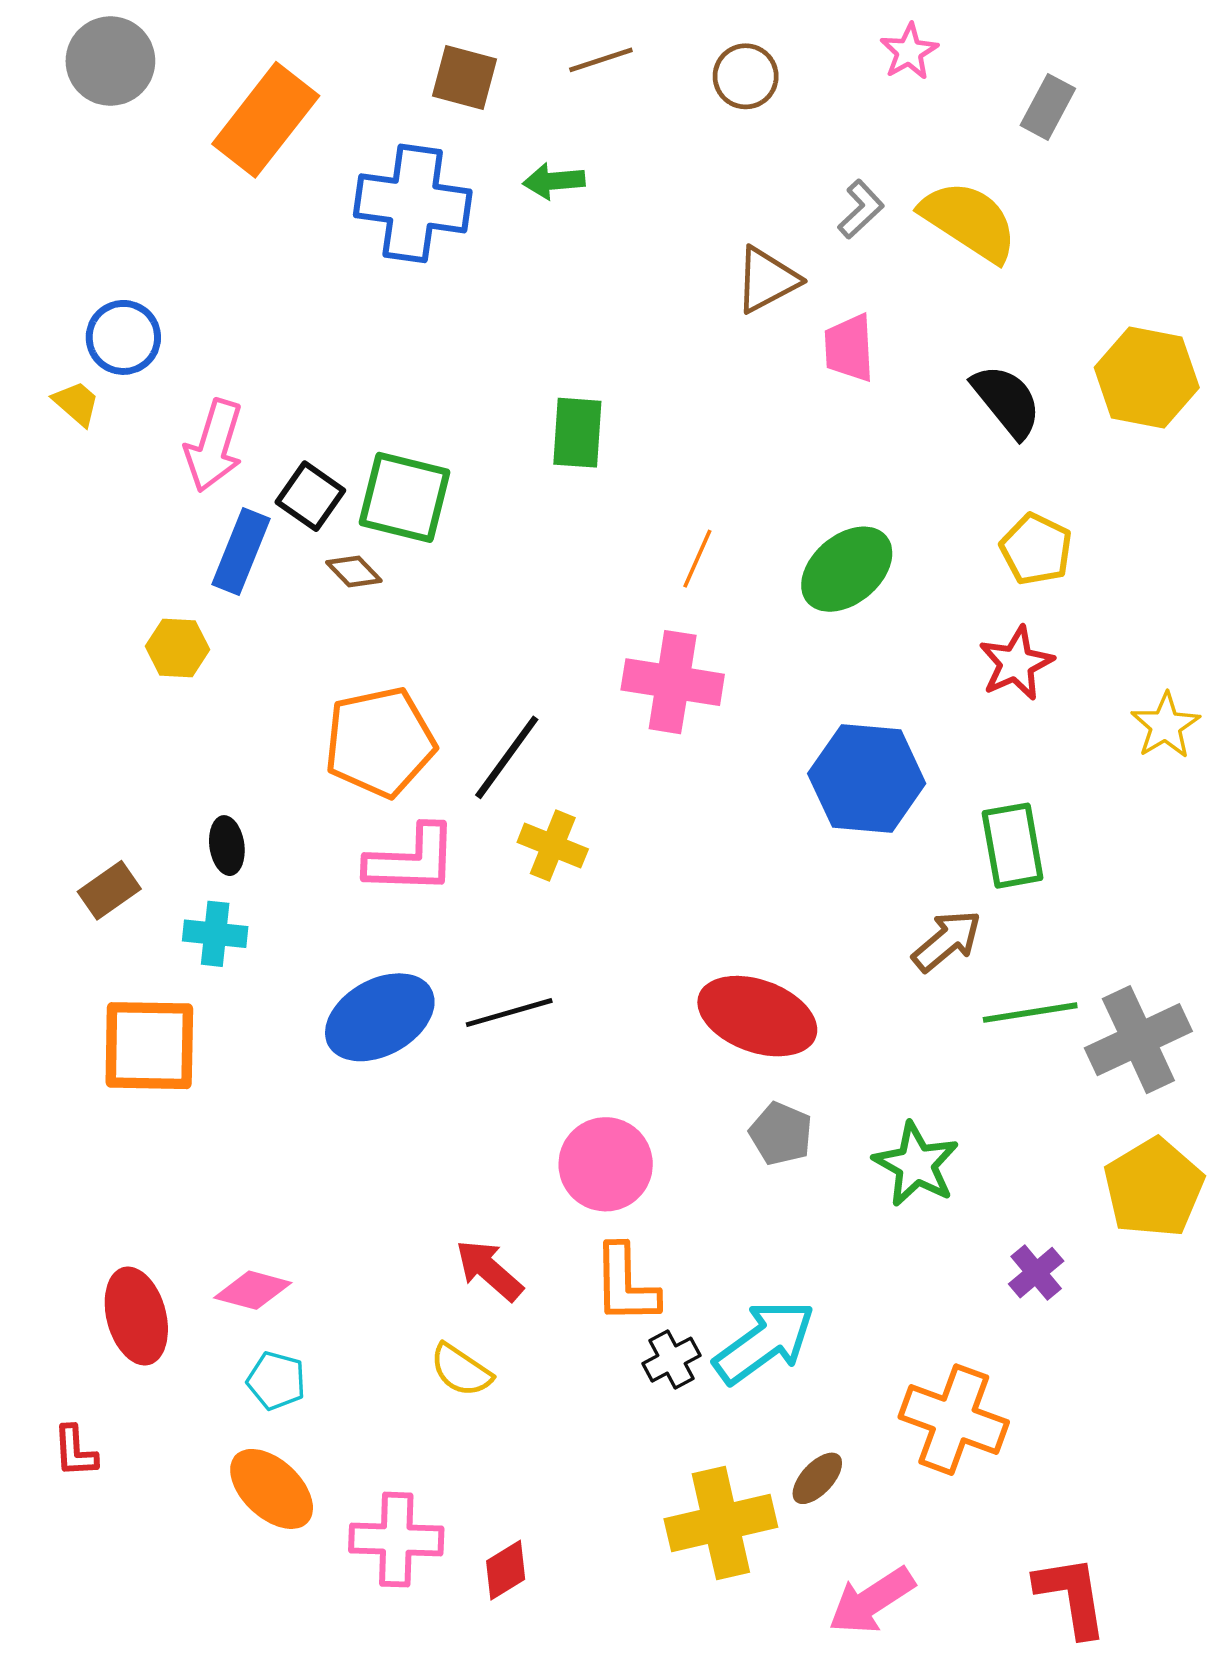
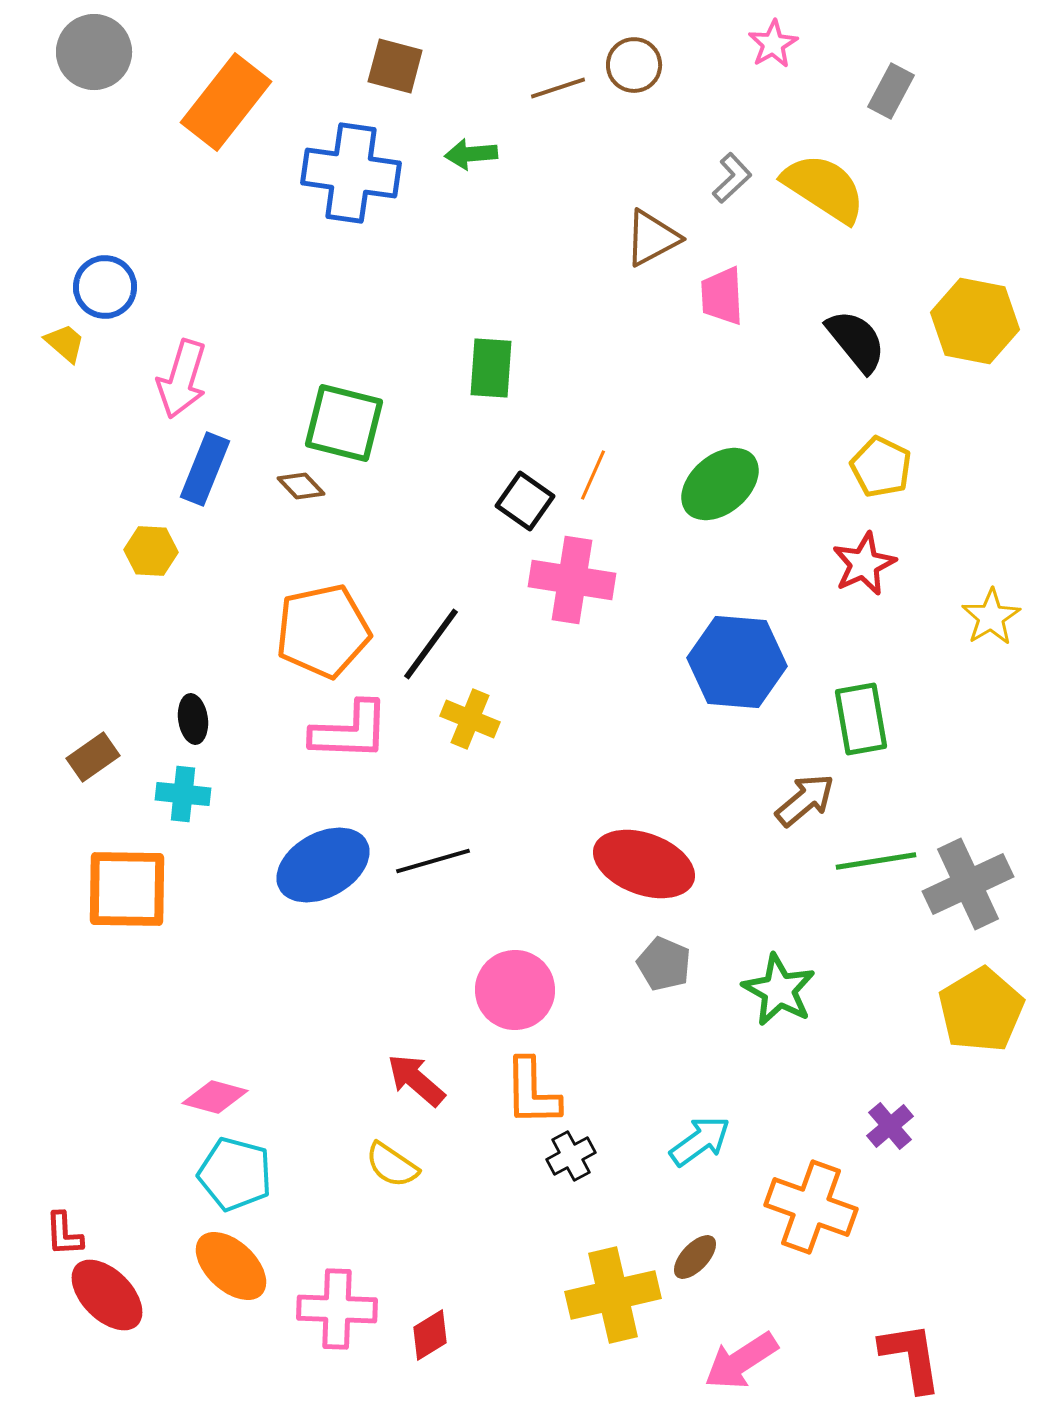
brown line: (601, 60) -> (558, 88), moved
black square: (310, 496) -> (525, 501), moved
purple cross: (1036, 1273) -> (890, 1126), moved
red ellipse: (136, 1316) -> (107, 1295), moved, turned -30
cyan arrow: (764, 1342) -> (700, 1141), moved, size x0.7
cyan pentagon: (276, 1381) -> (235, 1174), size x1.5

